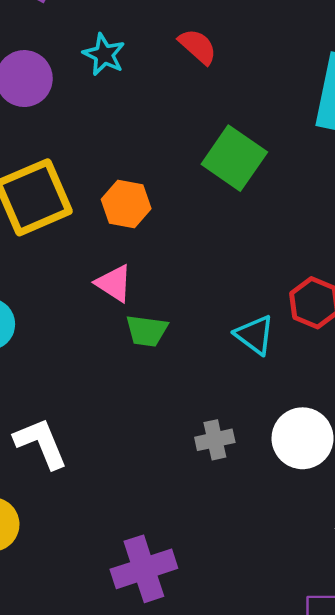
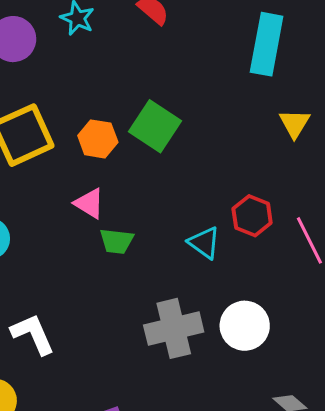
green square: (234, 158) -> (155, 126), moved
gray cross: (215, 440) -> (174, 328), size x1.8

